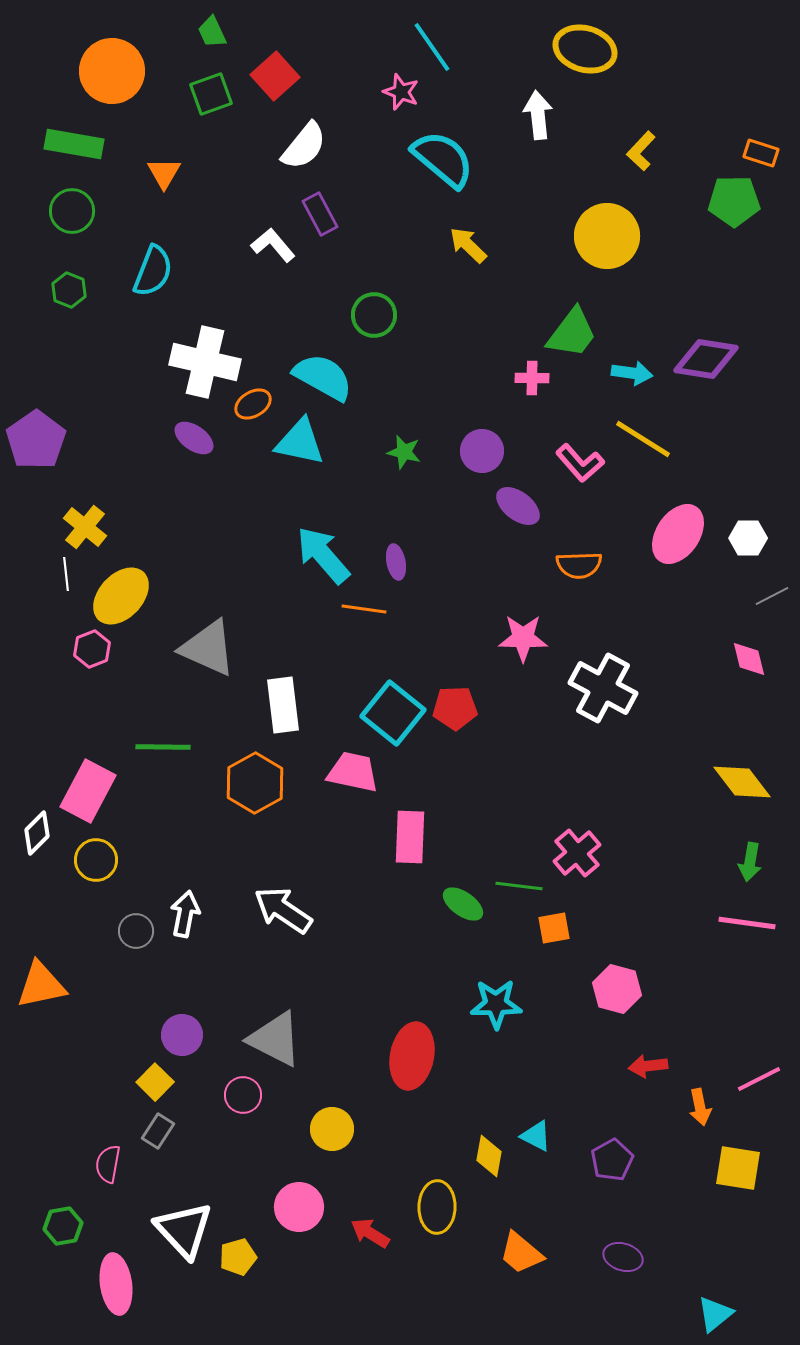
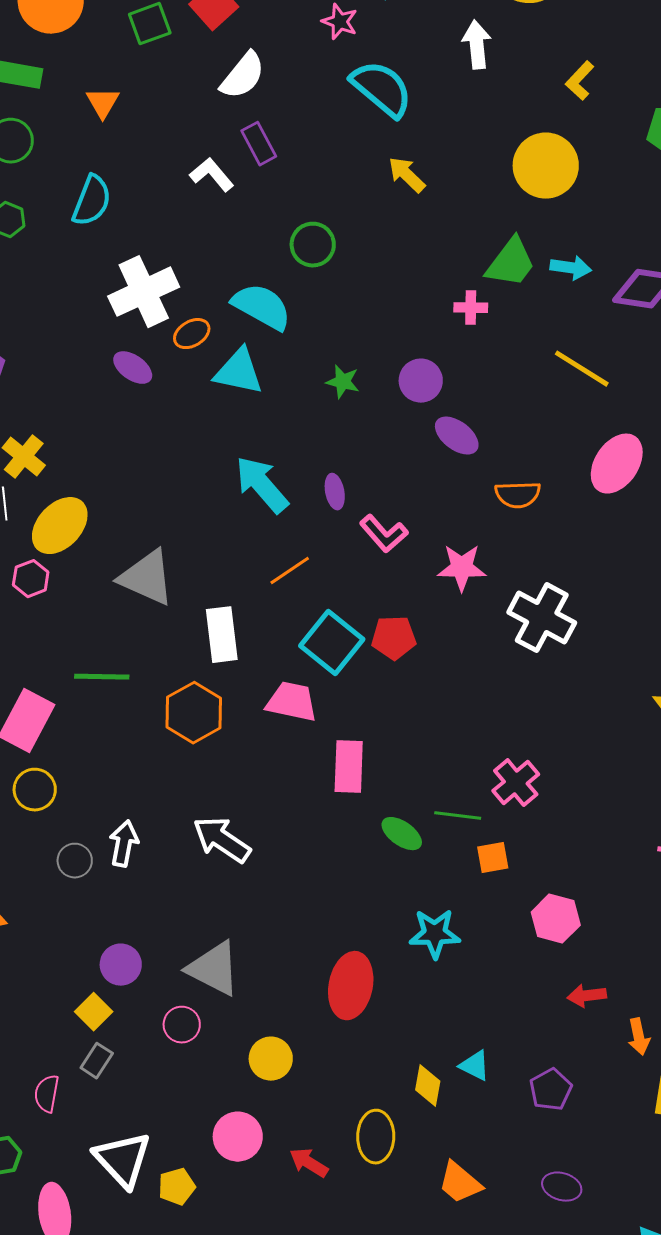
white cross: (205, 362) -> (144, 292), turned -38
cyan arrow: (632, 373) -> (571, 268), moved
pink L-shape: (580, 463) -> (384, 534), moved
orange line: (364, 609) -> (290, 571), moved, turned -42

